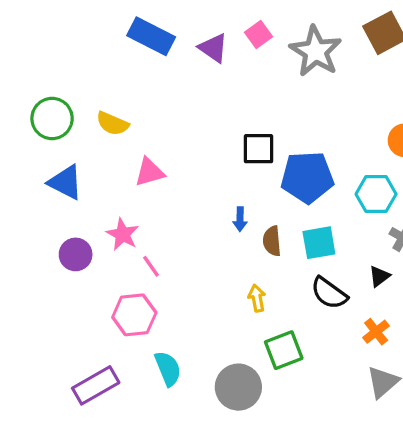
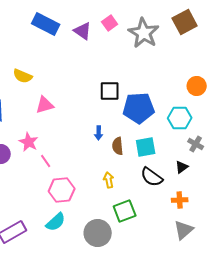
pink hexagon: (134, 315) -> (62, 190), moved
orange cross: (376, 332) -> (180, 200), turned 35
cyan semicircle: (168, 369) -> (56, 222), turned 70

